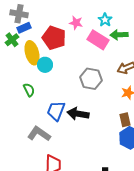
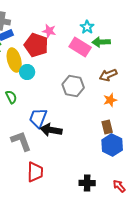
pink star: (76, 23) -> (49, 31), moved
black arrow: (78, 114) -> (51, 130), moved
gray L-shape: (39, 134) -> (21, 141), turned 35

